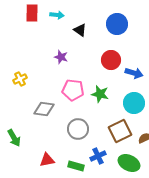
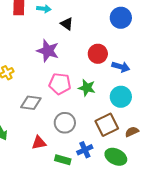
blue circle: (117, 24) -> (121, 18), moved
purple star: (61, 57) -> (48, 51), size x1.6
red triangle: (47, 160) -> (39, 143), moved

